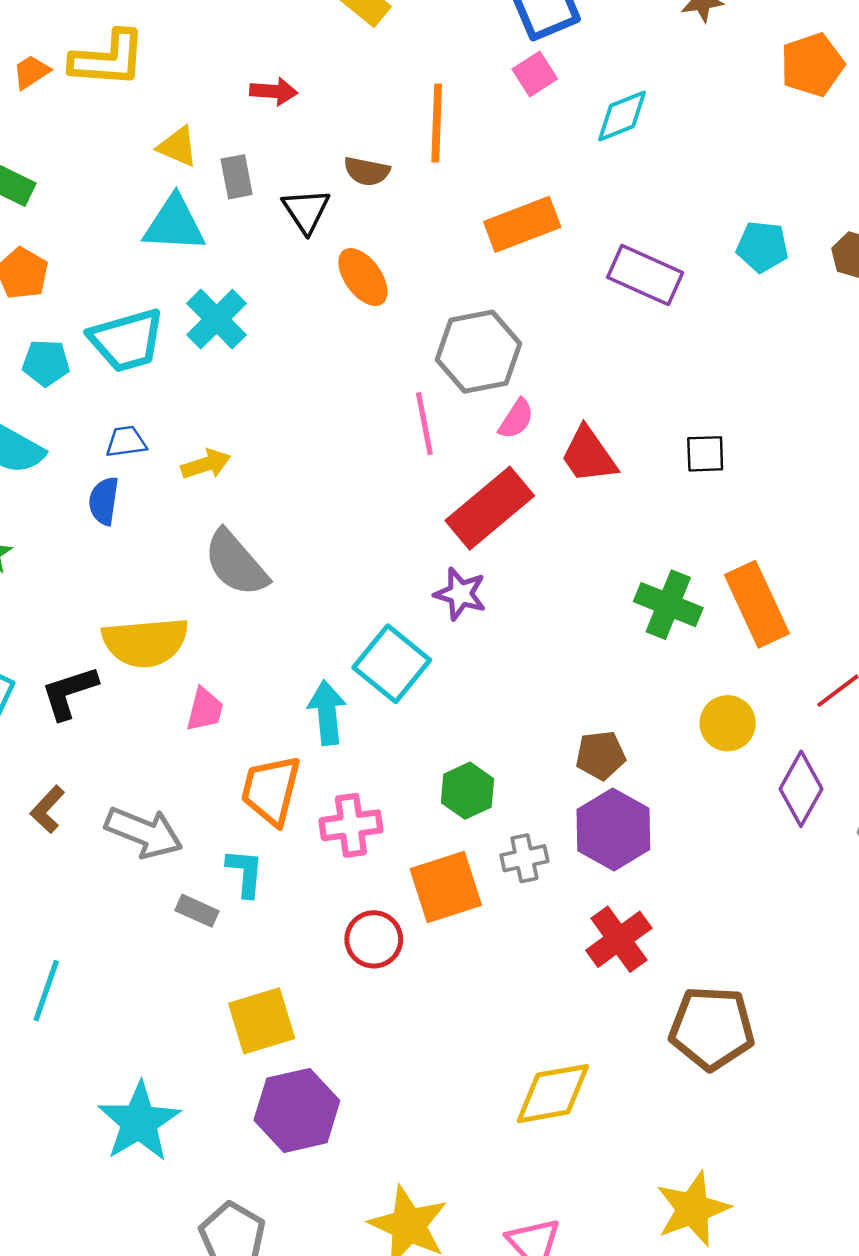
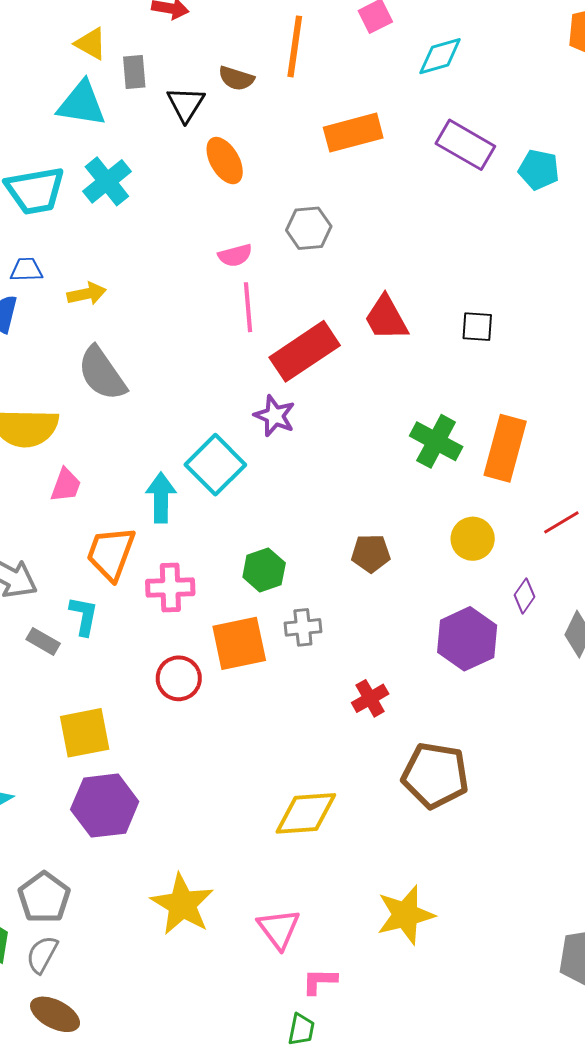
purple rectangle: (645, 275) -> (465, 145), moved
gray hexagon: (478, 352) -> (309, 228), size x0.7
pink semicircle: (516, 419) -> (235, 255), moved, turned 36
pink line: (424, 424) -> (248, 307), moved
orange rectangle: (757, 604) -> (505, 448), turned 34
purple diamond: (801, 789) -> (524, 596), size x0.6
purple hexagon: (613, 830) -> (467, 639), moved
red cross: (619, 939) -> (370, 698), size x0.7

